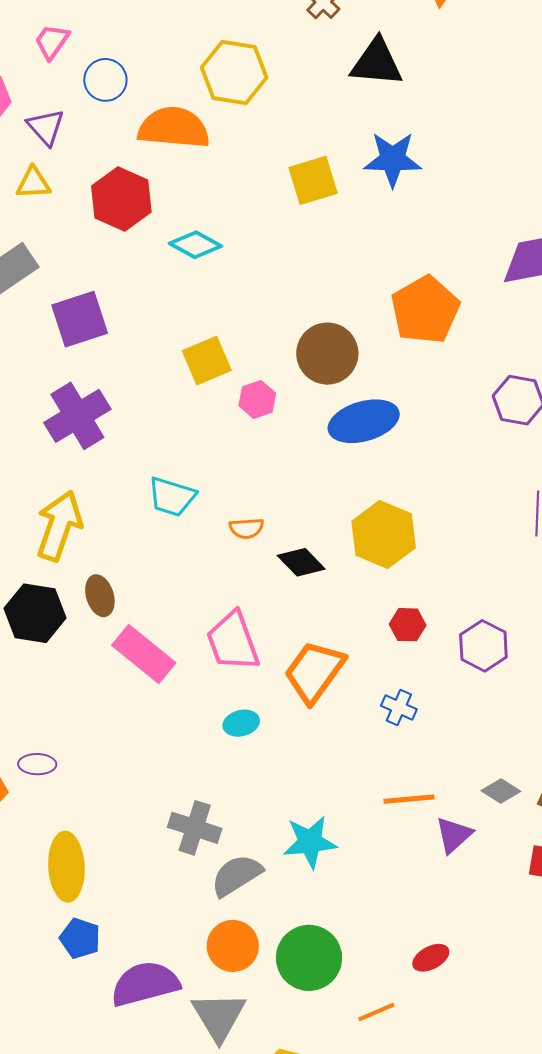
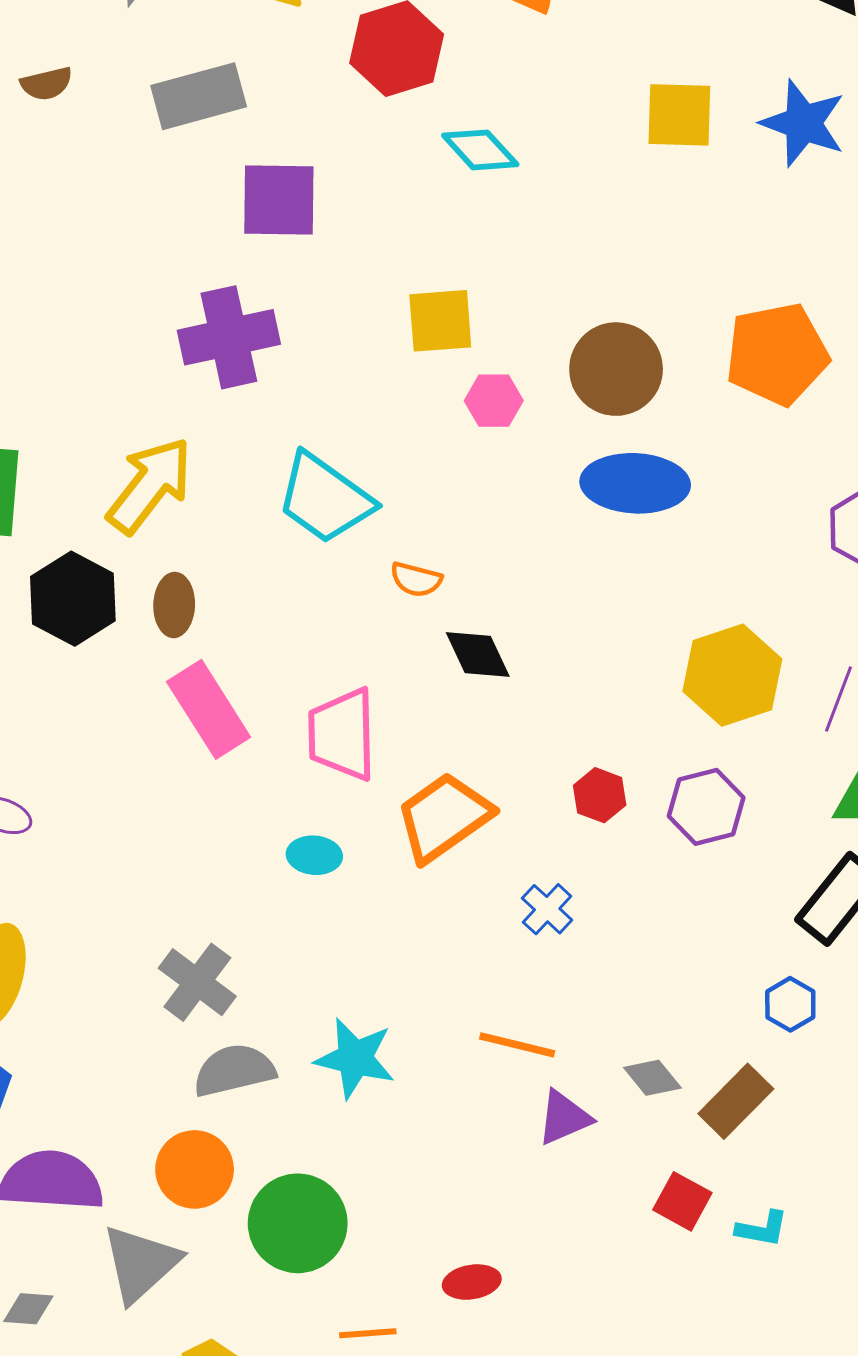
cyan trapezoid: (172, 497) -> (325, 498), size x1.4
yellow hexagon: (384, 535) -> (732, 675), moved
purple hexagon: (483, 646) -> (706, 807), moved

